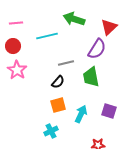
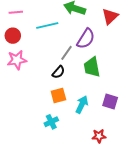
purple semicircle: (97, 49) -> (86, 39), moved
gray line: (66, 63) -> (67, 53), turned -42
pink star: (17, 70) -> (17, 60), turned 30

